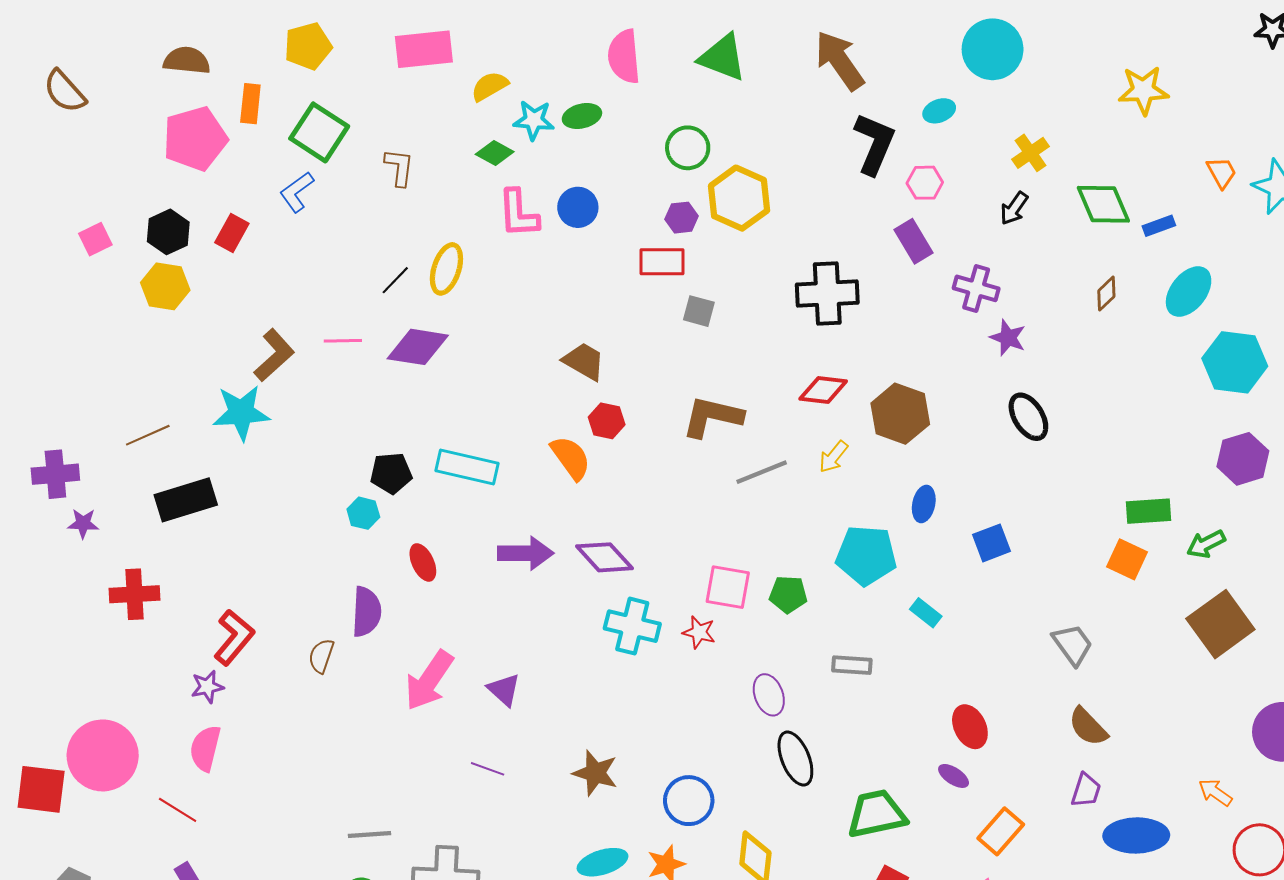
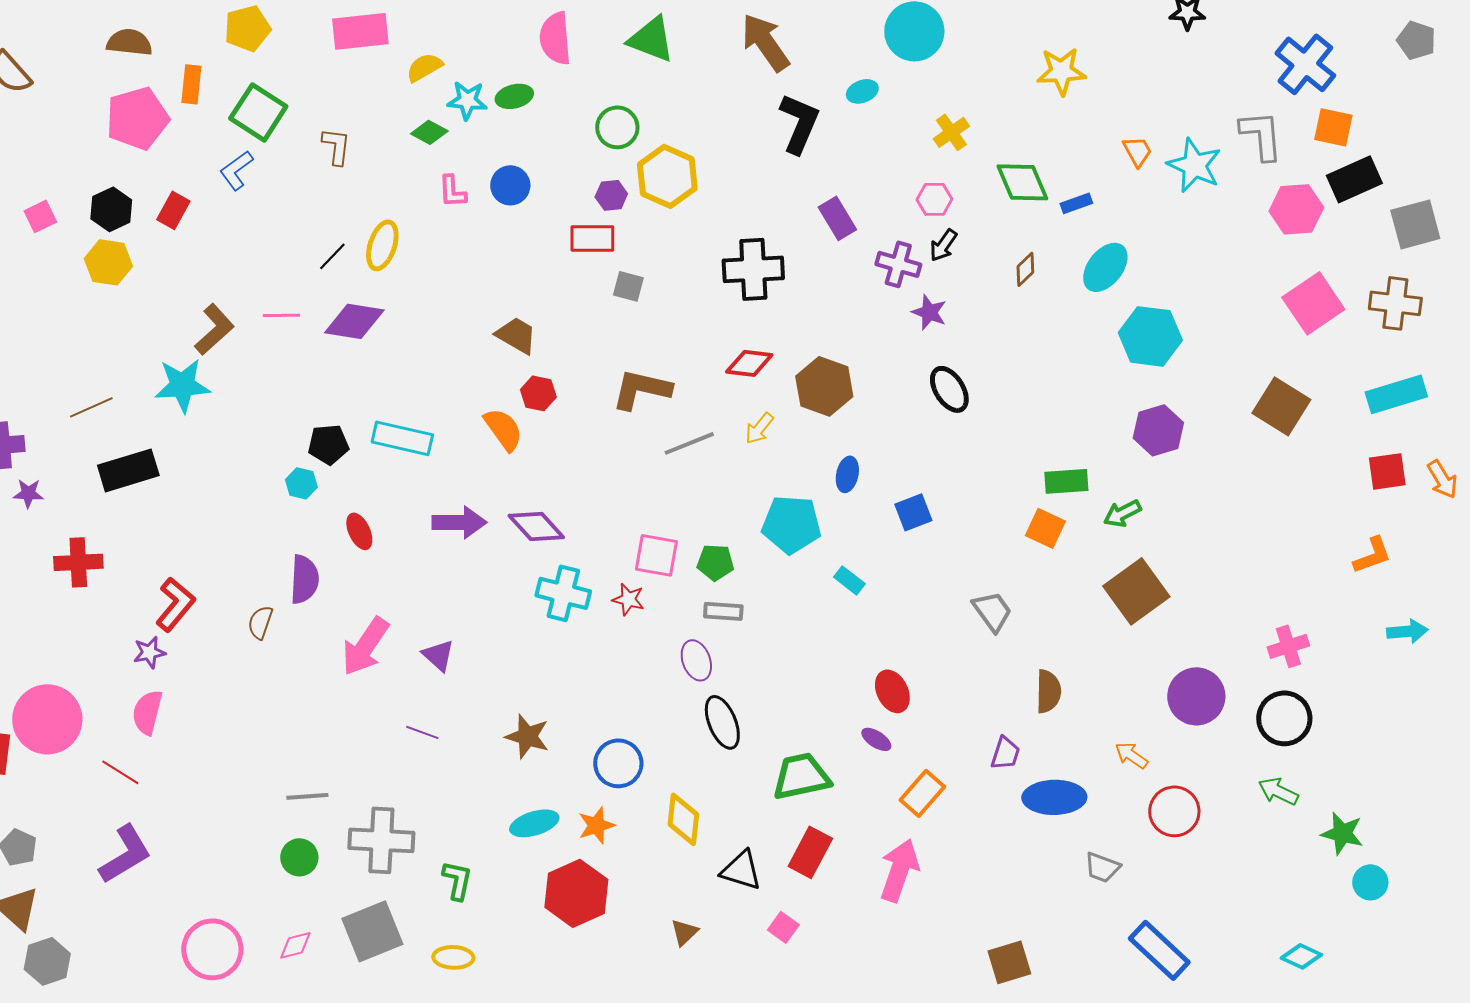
pink hexagon: (925, 183) -> (934, 199), moved
black arrow: (1014, 208) -> (943, 245), moved
pink L-shape: (518, 213) -> (452, 191), size x0.7
gray rectangle: (852, 665) -> (723, 611), moved
brown semicircle: (1088, 727) -> (1048, 691), moved, turned -135

